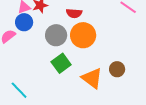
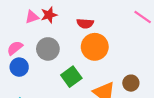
blue circle: (24, 22) -> (19, 67), moved
gray circle: (56, 35) -> (48, 49), moved

